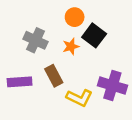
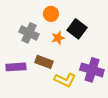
orange circle: (75, 17) -> (51, 14), moved
brown rectangle: (54, 76) -> (44, 62), turned -42

